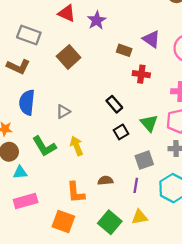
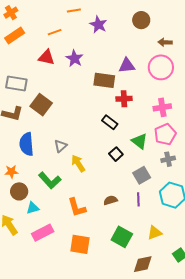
purple triangle: (151, 39) -> (127, 66), turned -30
brown rectangle: (124, 50) -> (104, 80), size x1.5
brown square: (69, 57) -> (41, 105), moved
black rectangle: (114, 104) -> (110, 122), moved
yellow arrow: (77, 146) -> (78, 163), moved
orange L-shape: (76, 192) -> (77, 207), moved
yellow triangle: (140, 217) -> (155, 233), moved

